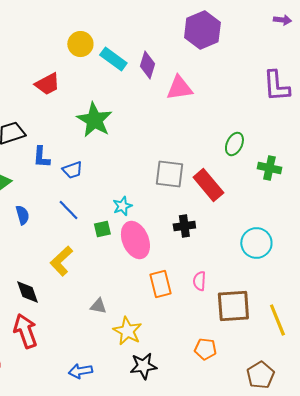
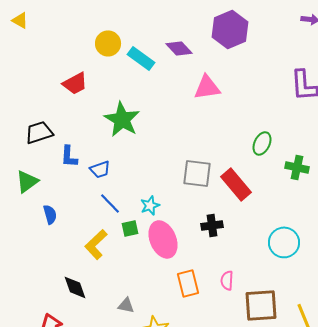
purple diamond: (147, 65) -> (179, 48), moved, turned -60
blue line: (68, 210) -> (110, 203), moved
yellow L-shape: (61, 261) -> (96, 244), moved
black diamond: (27, 292) -> (75, 287), moved

